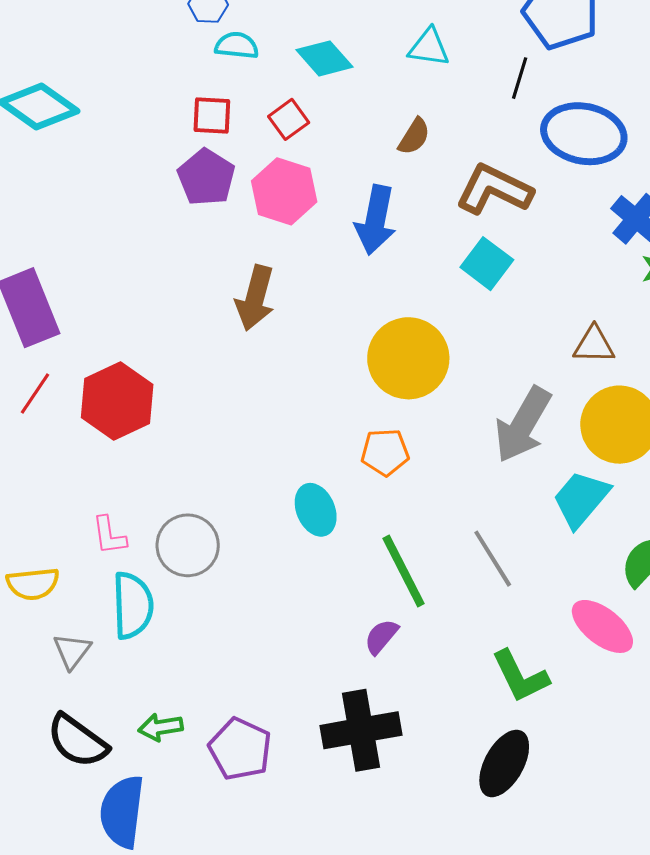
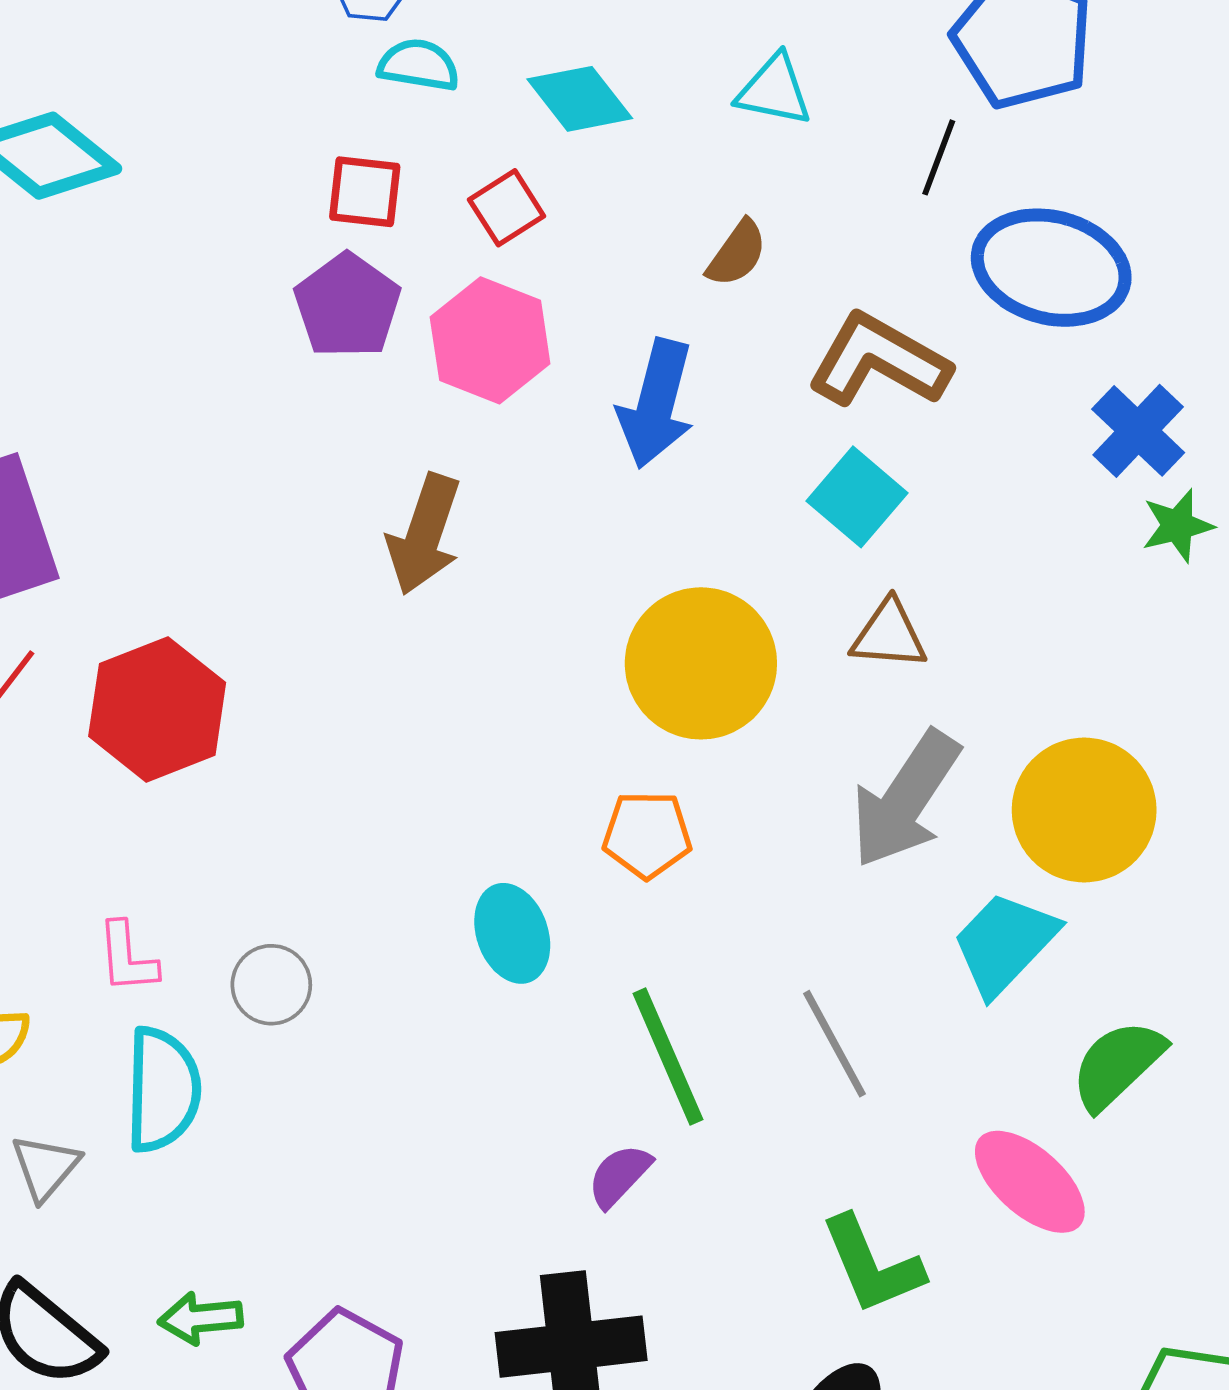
brown triangle: (594, 345) -> (889, 635), moved
gray circle: (188, 545) -> (271, 985), size x0.7

